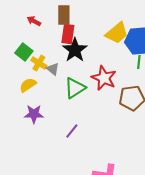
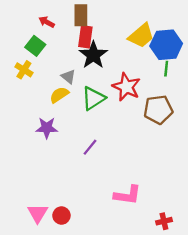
green square: (24, 52) -> (35, 46), moved
yellow cross: (39, 63) -> (24, 70), moved
yellow semicircle: (28, 85) -> (59, 95), moved

